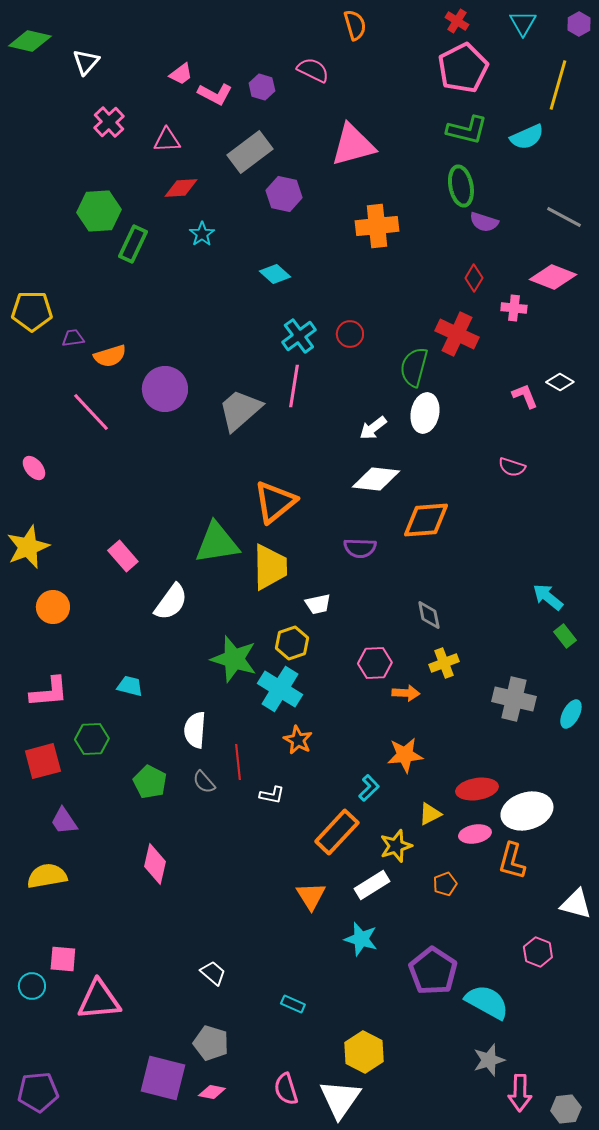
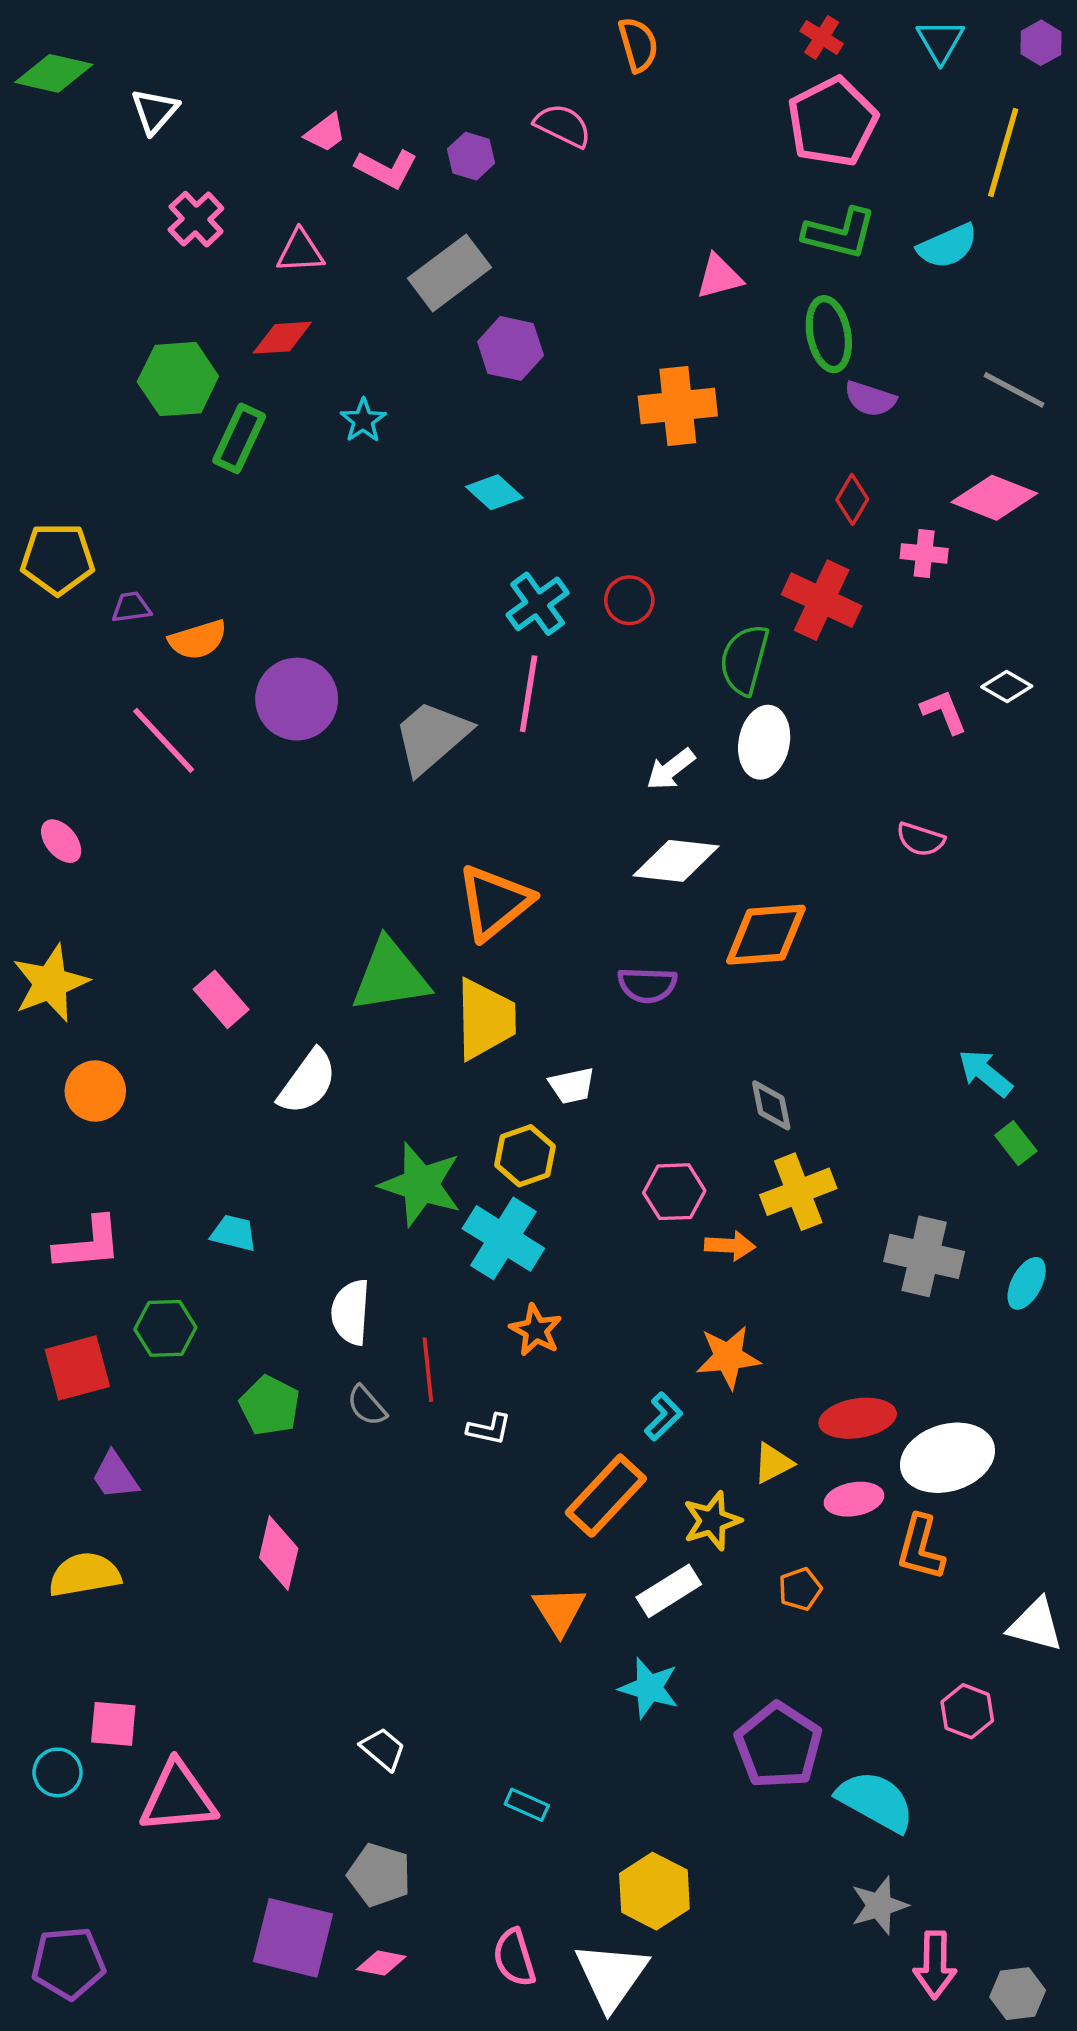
pink triangle: (353, 145) -> (719, 277), moved, size x0.6
red diamond: (181, 188) -> (282, 338), moved
yellow cross: (444, 663) -> (798, 1192), size x1.4

